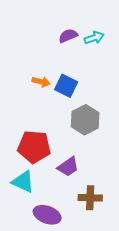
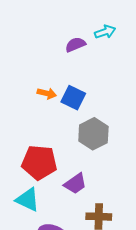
cyan arrow: (94, 38) -> (105, 32), moved

